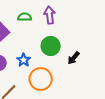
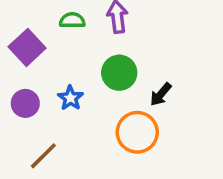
orange circle: (41, 79) -> (137, 132), moved

